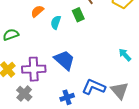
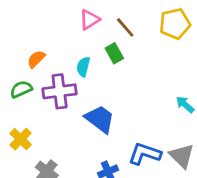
orange semicircle: (37, 11) -> (36, 59), moved
purple cross: (34, 69) -> (60, 91), moved

